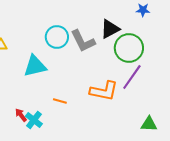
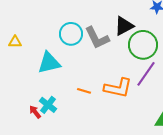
orange line: (60, 101) -> (84, 91), moved
cyan cross: (34, 120) -> (48, 105), moved

